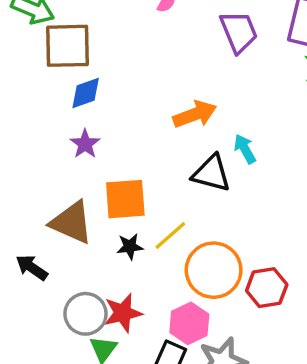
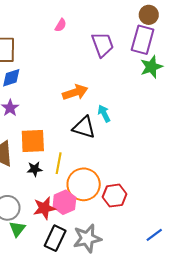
yellow line: (170, 235) -> (59, 163), turned -40
red star: (123, 313) -> (44, 208), moved
pink hexagon: (189, 323) -> (64, 202), moved

